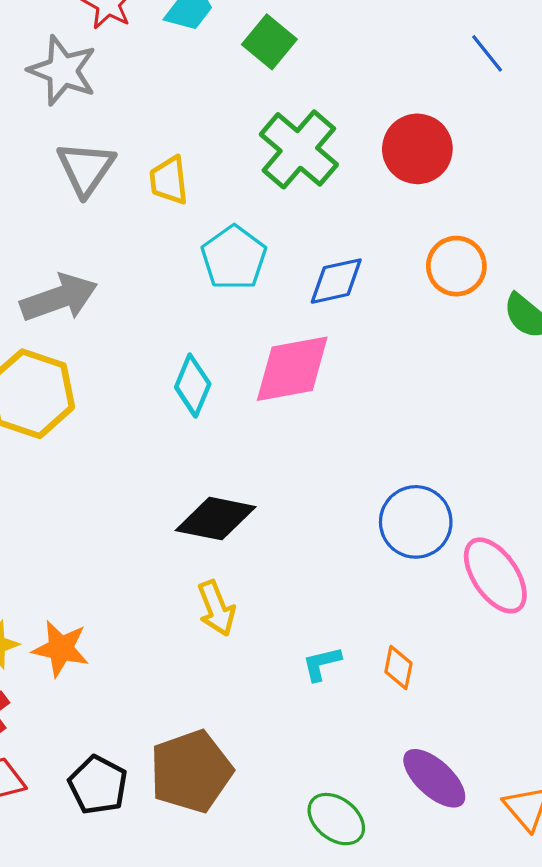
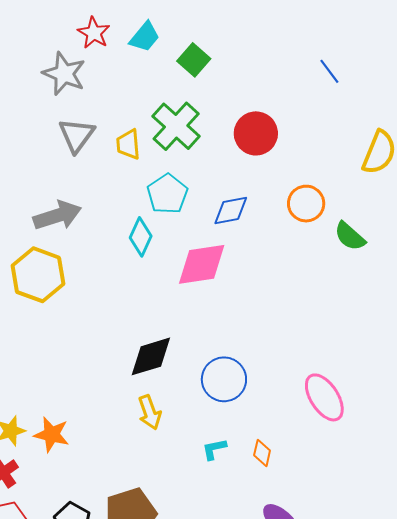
green cross: (299, 149) -> (176, 126), moved
red circle: (417, 149) -> (256, 133), moved
cyan diamond: (193, 385) -> (141, 237), moved
black diamond: (216, 519) -> (151, 356), turned -30
blue circle: (416, 522) -> (224, 379), moved

